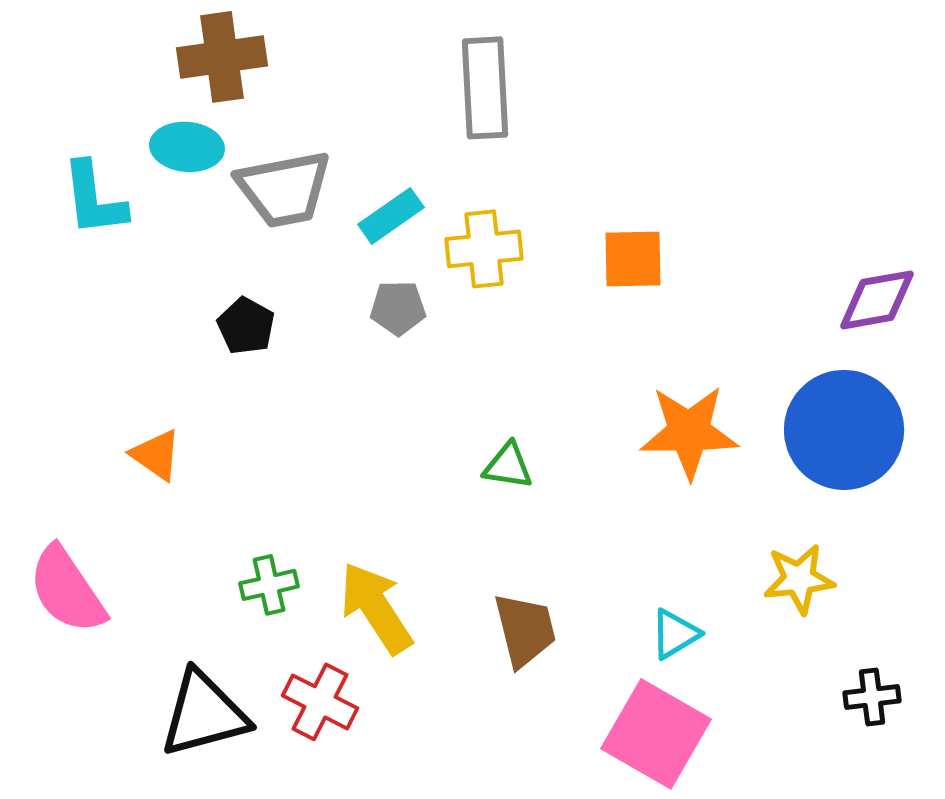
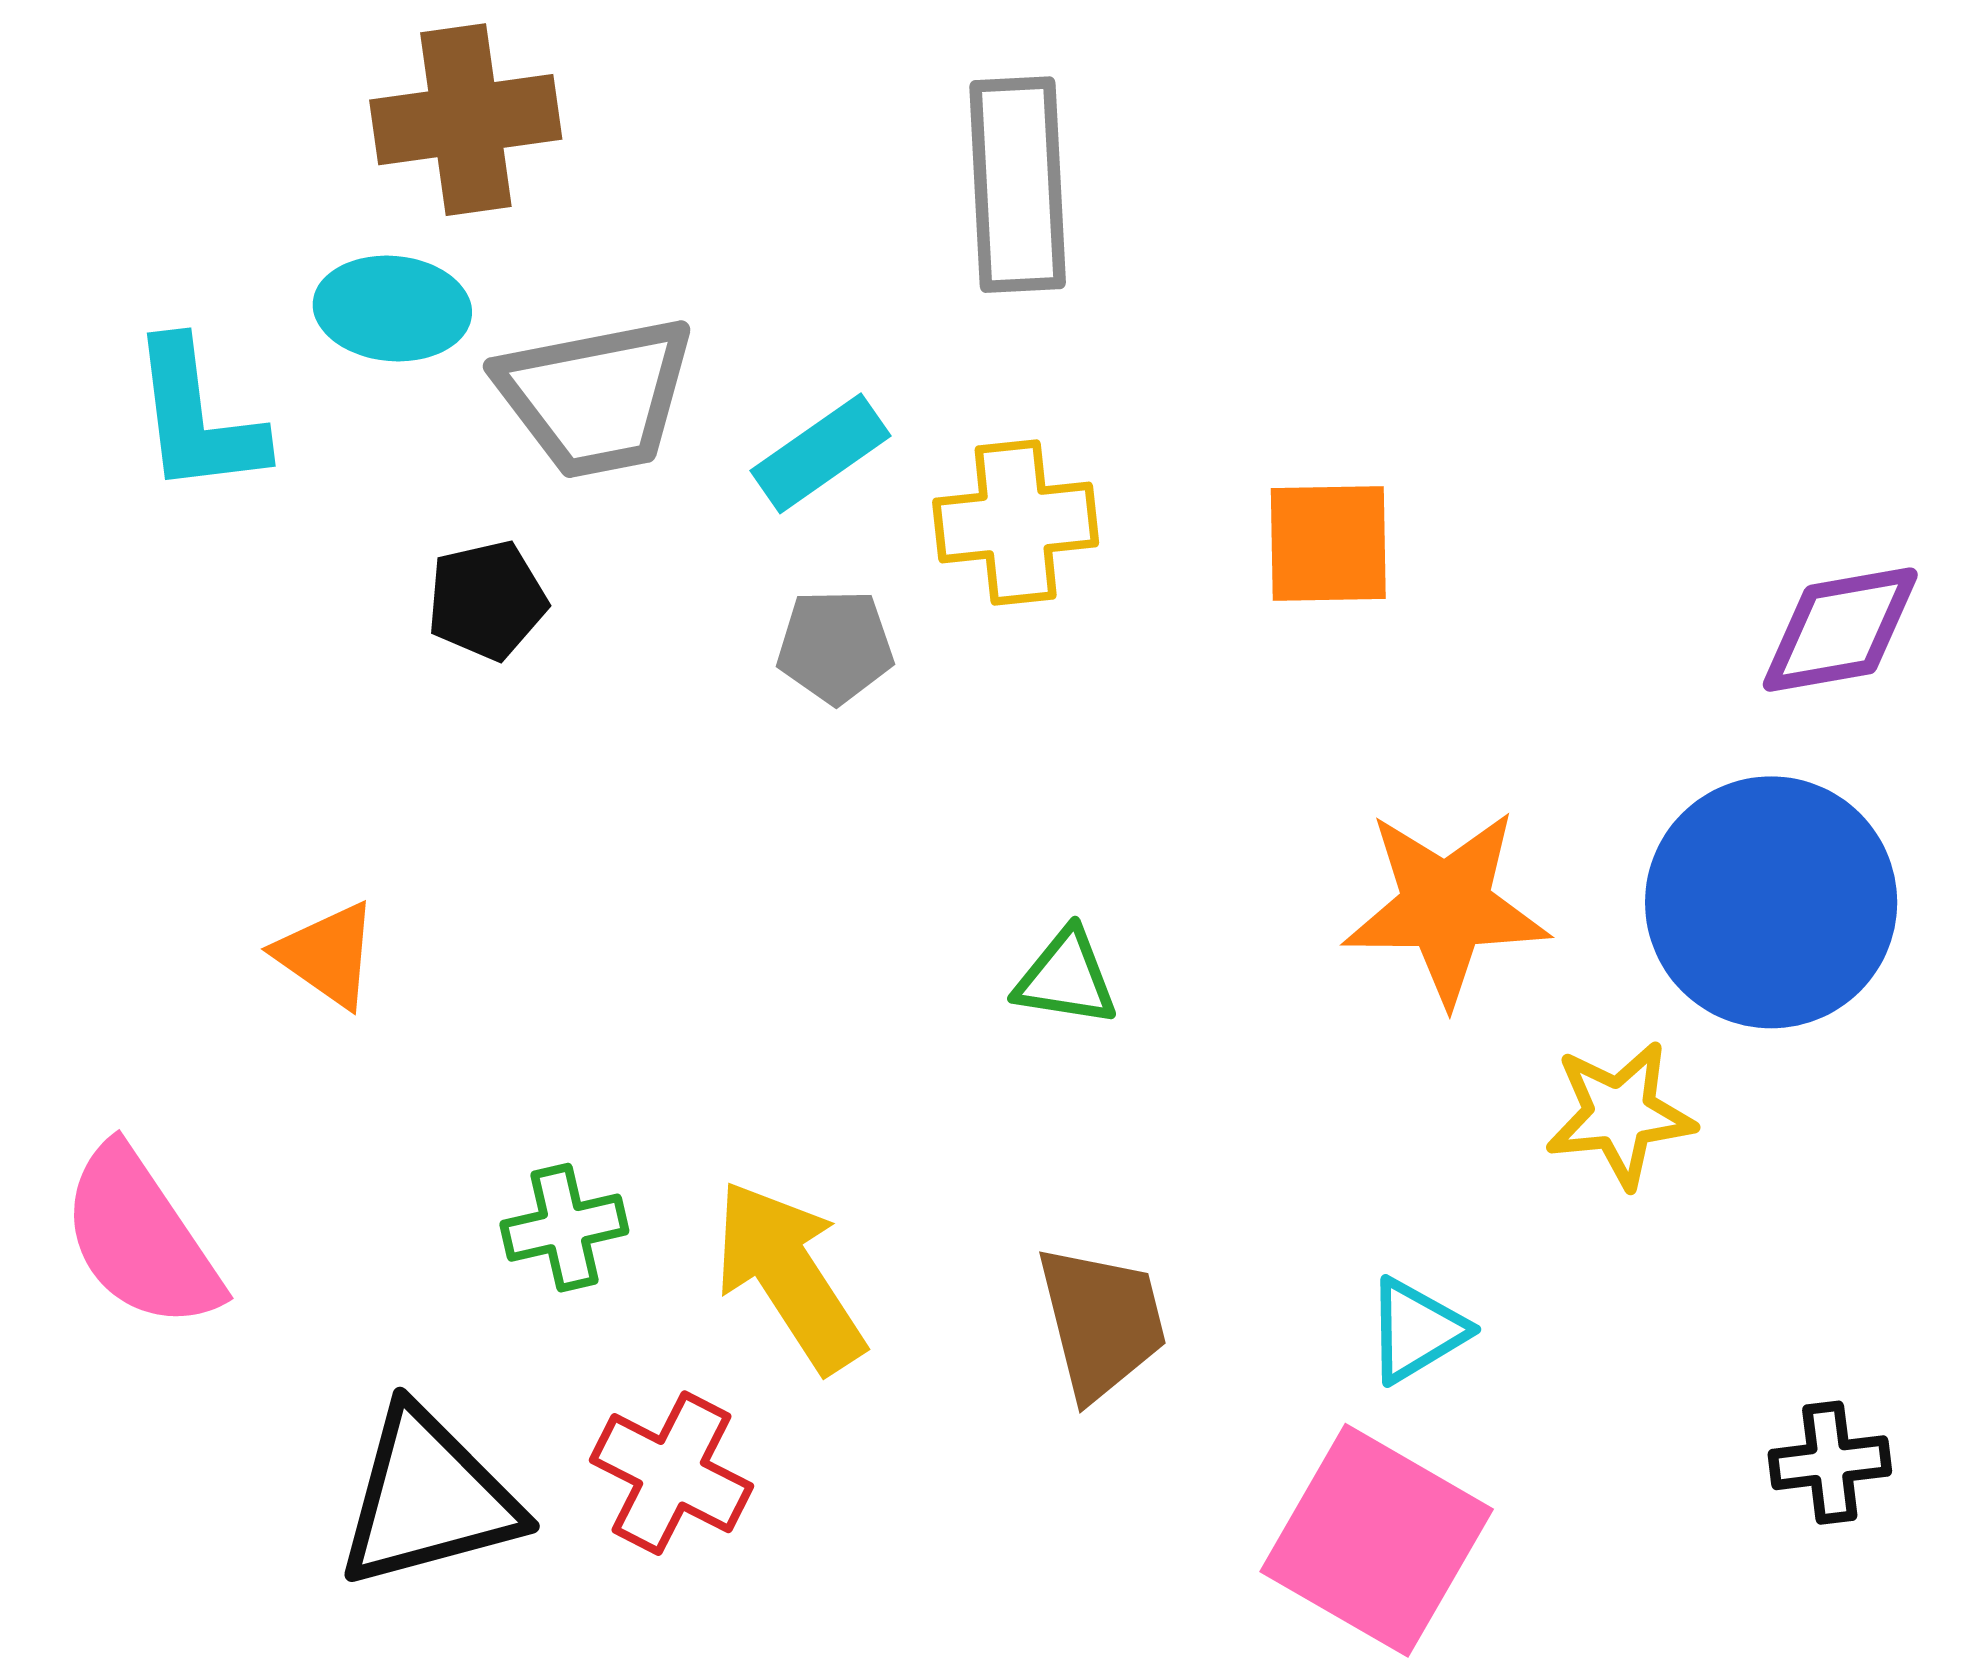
black pentagon: (246, 326) -> (487, 600), moved, turned 30
yellow star: (799, 579) -> (1620, 1114), moved

